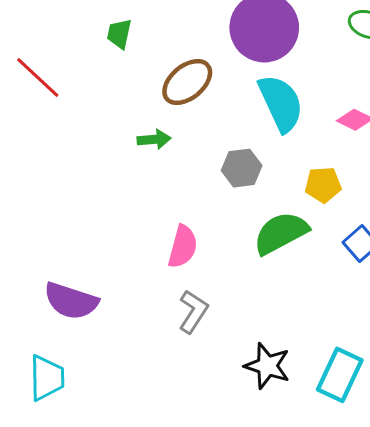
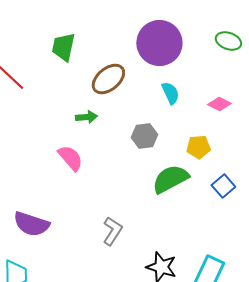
green trapezoid: (119, 34) -> (63, 47), size x1.4
cyan semicircle: (281, 103) -> (170, 93), size x0.6
pink semicircle: (183, 247) -> (70, 158), moved, turned -56

